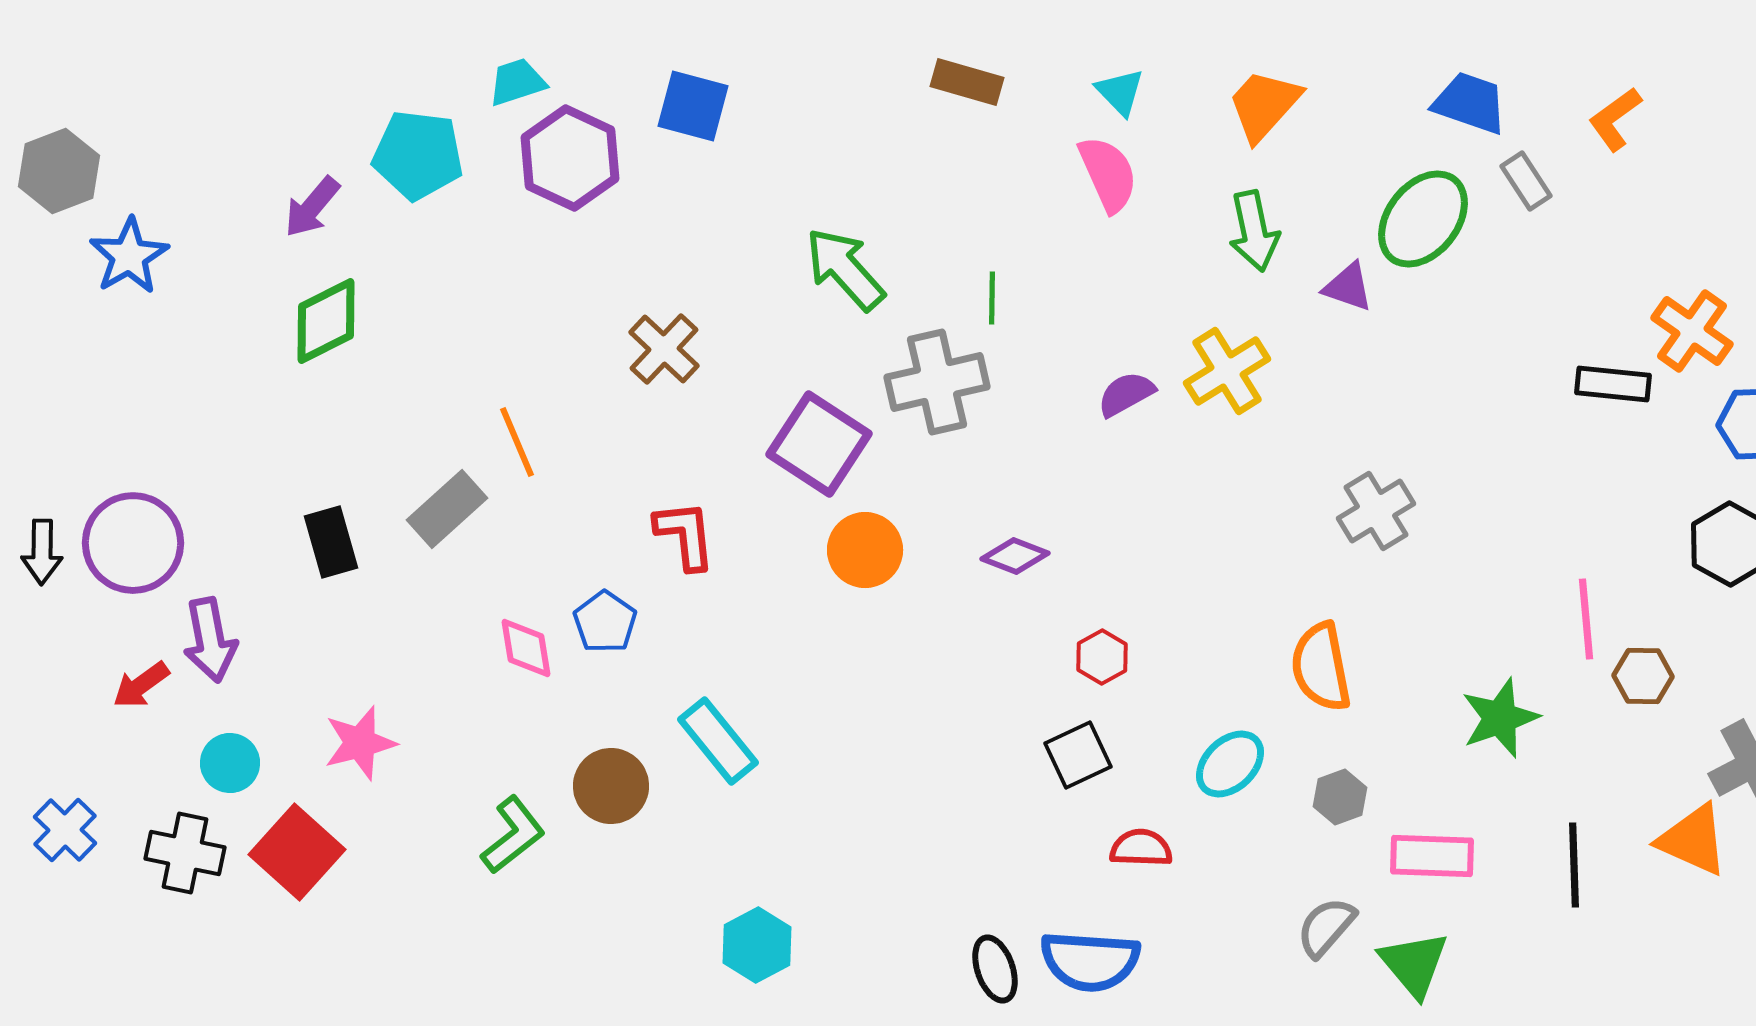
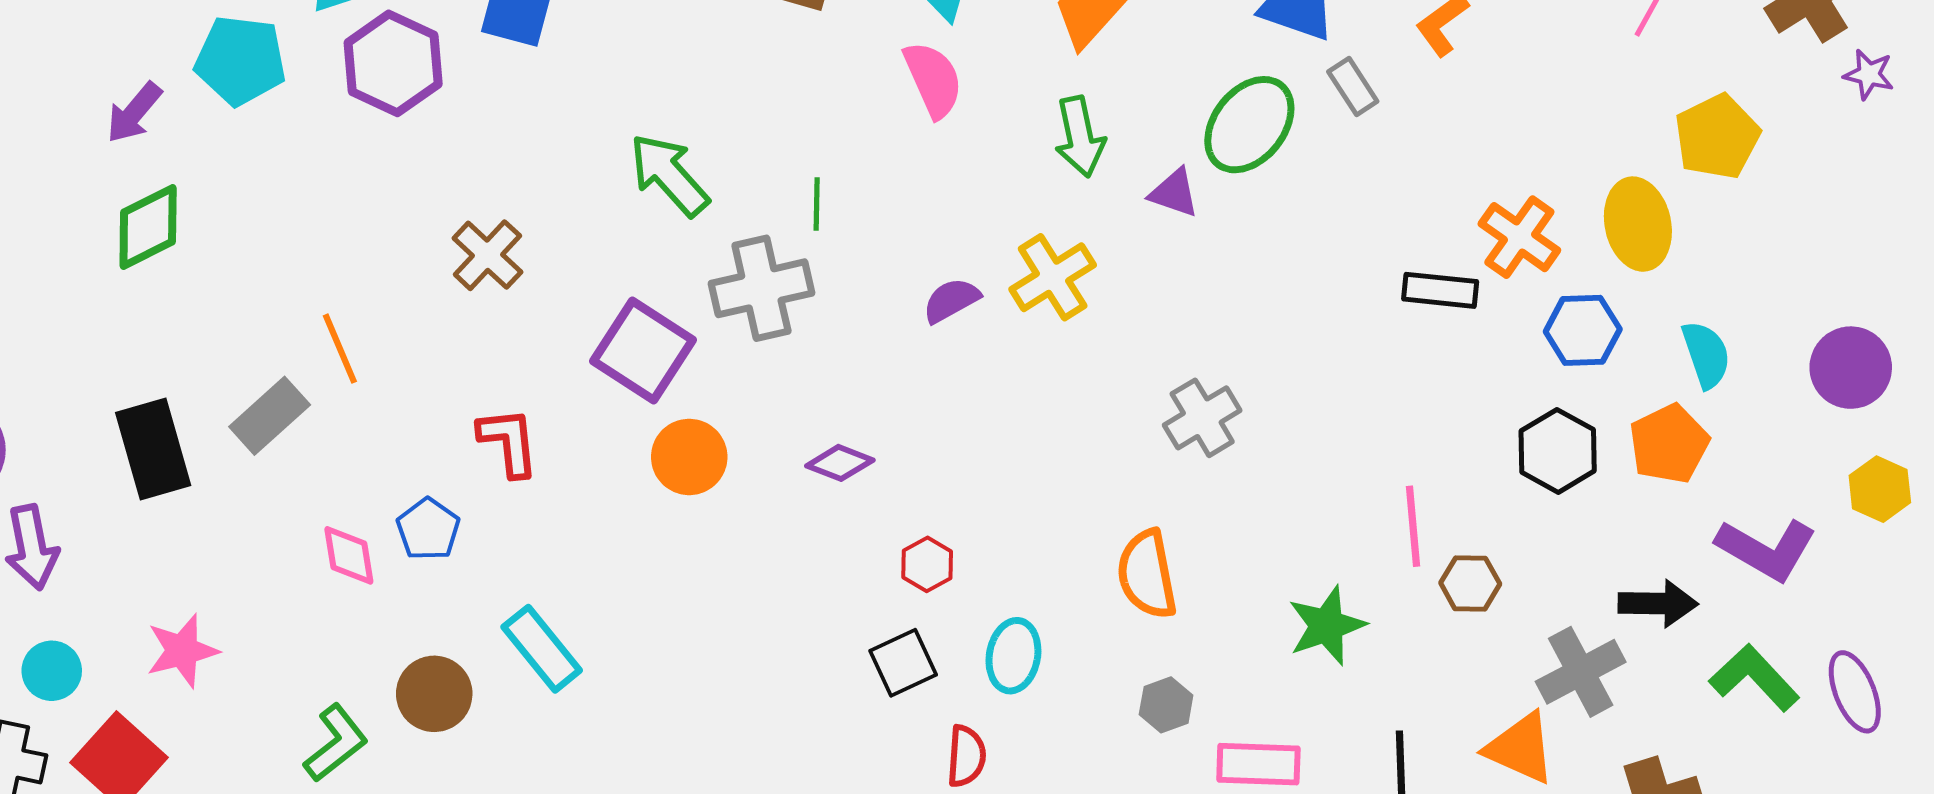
black rectangle: (331, 542) -> (153, 449), size x1.4
cyan ellipse: (1230, 764) -> (1013, 656), moved, turned -36
red semicircle: (1141, 848) -> (966, 756), turned 92

